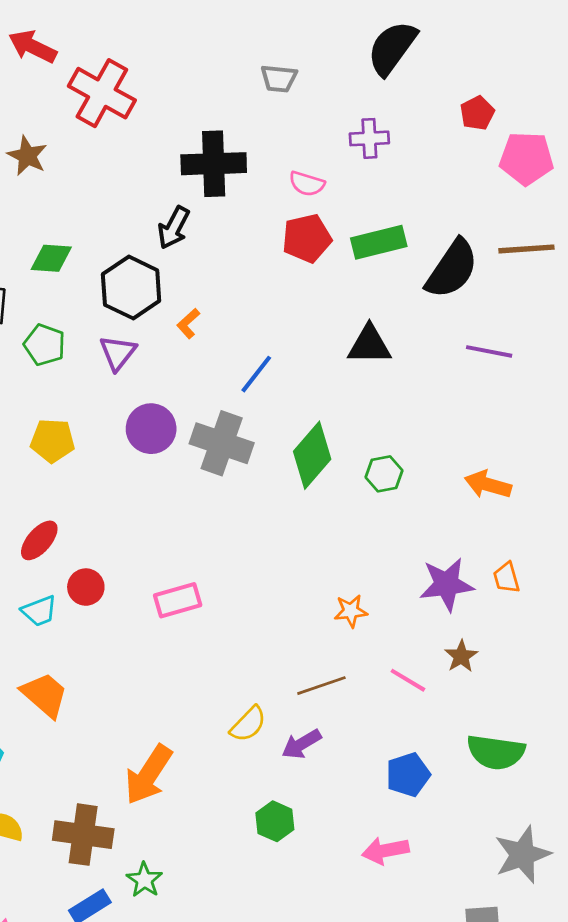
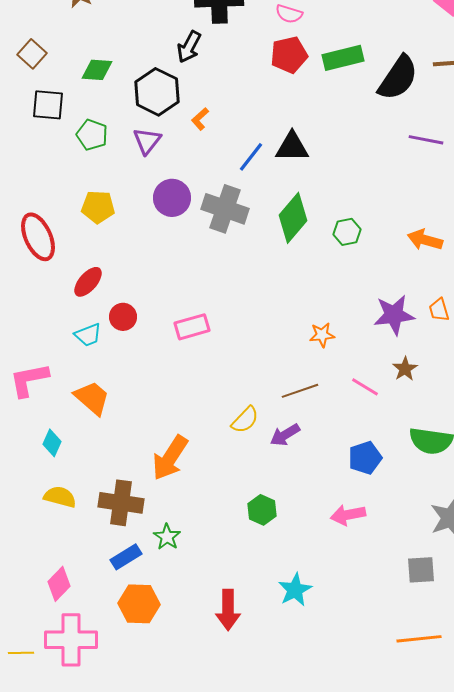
black triangle: (369, 345) -> (292, 147), moved
green hexagon: (275, 821) -> (262, 510), moved

